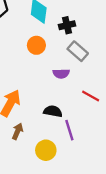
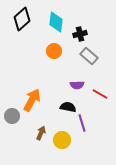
purple semicircle: (61, 74) -> (77, 85), moved
brown arrow: (18, 131) -> (41, 133), moved

